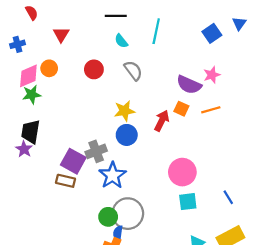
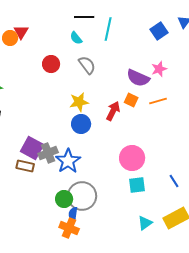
black line: (116, 16) -> (84, 17), moved
orange circle: (49, 68) -> (10, 38), moved
gray cross: (96, 151) -> (48, 153), moved

